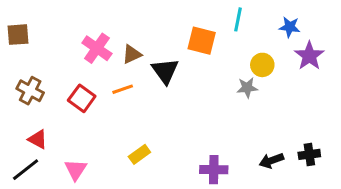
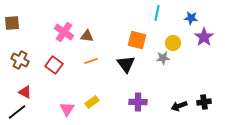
orange square: (202, 41) -> (137, 40), moved
brown triangle: (132, 54) -> (87, 36), turned 32
black triangle: (165, 71) -> (126, 64), moved
orange line: (123, 89) -> (91, 61), moved
pink triangle: (76, 170) -> (67, 109), moved
purple cross: (214, 170) -> (138, 102), moved

